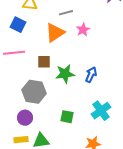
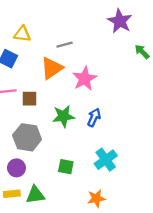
pink star: (83, 30) -> (85, 79), moved, size x1.5
brown square: (44, 62) -> (29, 99), moved

